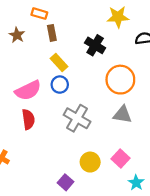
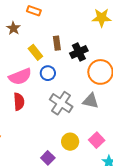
brown rectangle: (52, 33) -> (57, 43), moved
black cross: (95, 45) -> (79, 52), moved, turned 30
yellow rectangle: (59, 62) -> (35, 52), moved
gray triangle: (123, 115) -> (91, 101), moved

